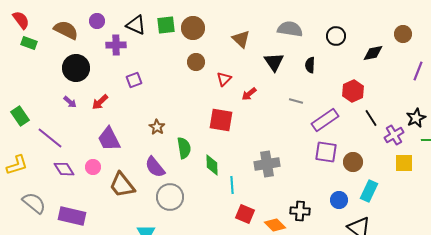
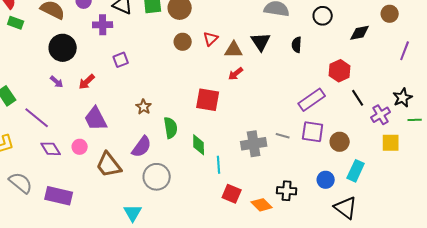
brown triangle: (241, 39) -> (234, 50), moved, turned -42
red triangle: (224, 79) -> (211, 39), moved
gray line: (296, 101) -> (283, 136), moved
purple semicircle: (155, 167) -> (142, 147), turned -105

